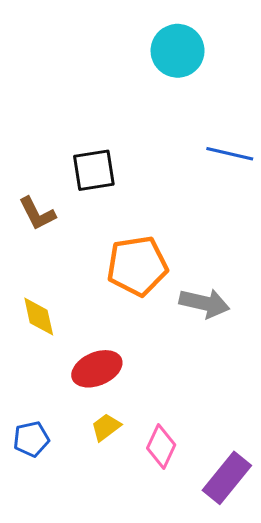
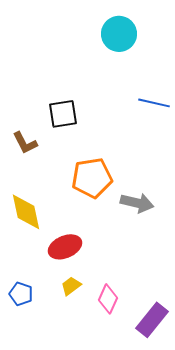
yellow diamond: (39, 317) -> (26, 212), size x1.4
blue pentagon: (31, 439) -> (21, 294), turned 30

